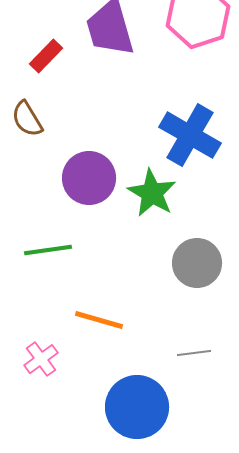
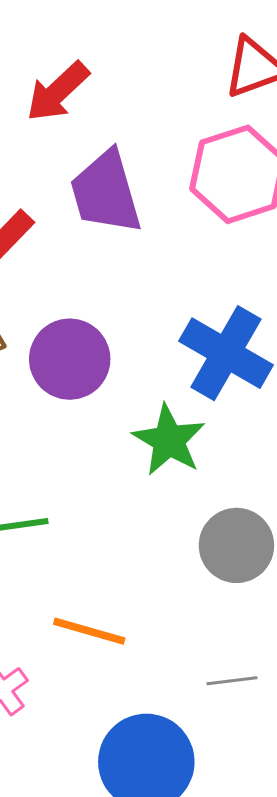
purple circle: (89, 178) -> (70, 359), moved

